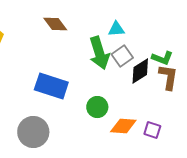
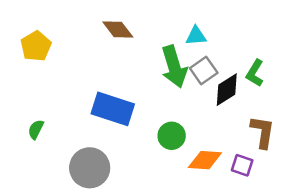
green L-shape: (162, 58) -> (255, 73), turned 100
brown L-shape: (168, 77) -> (263, 132), moved

